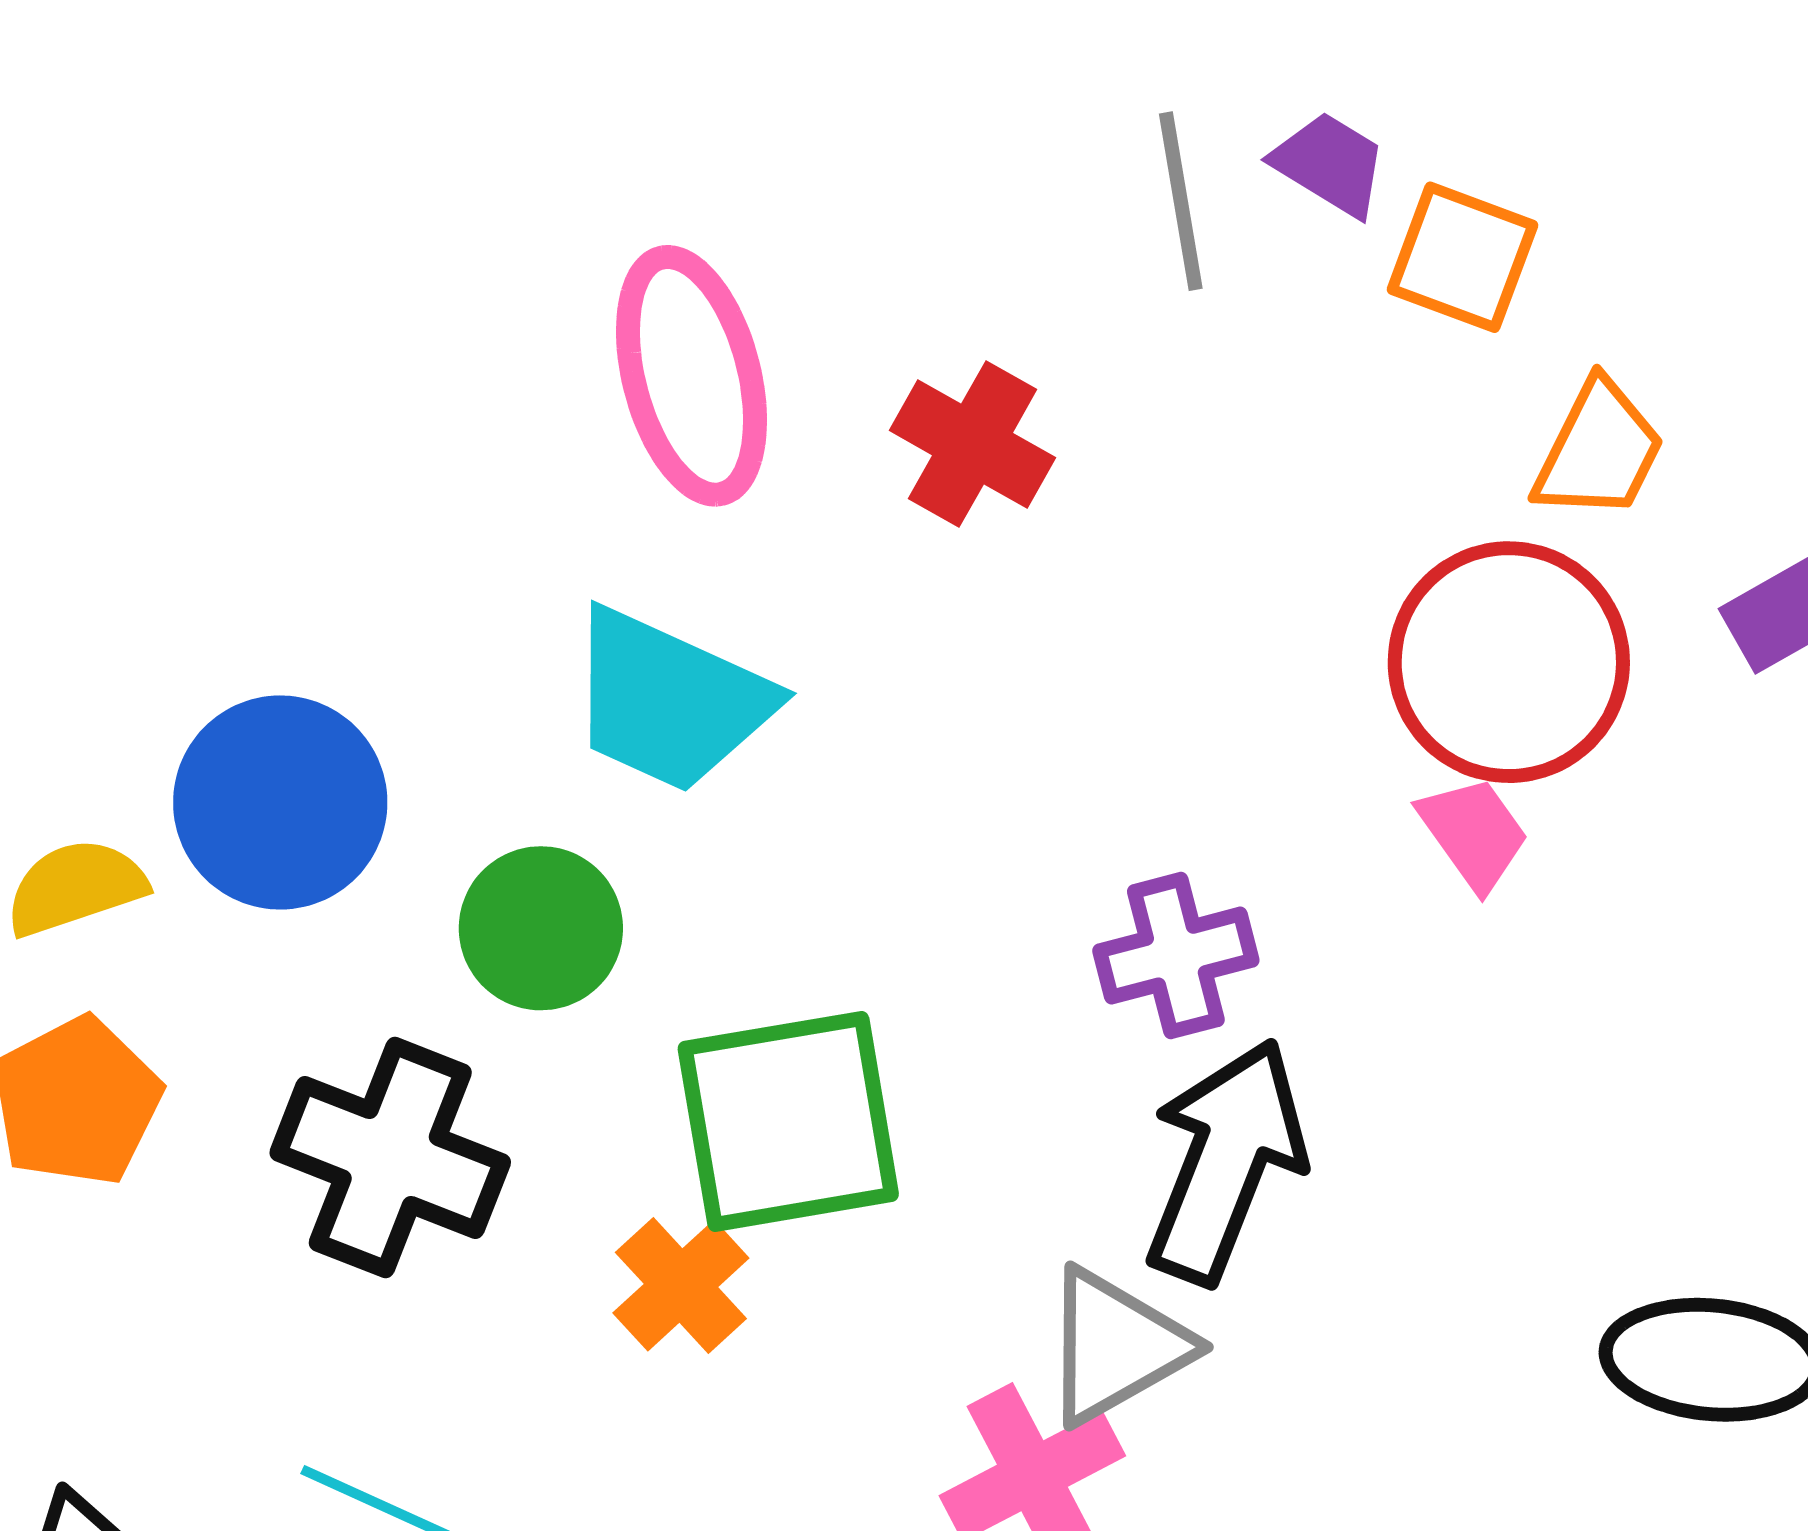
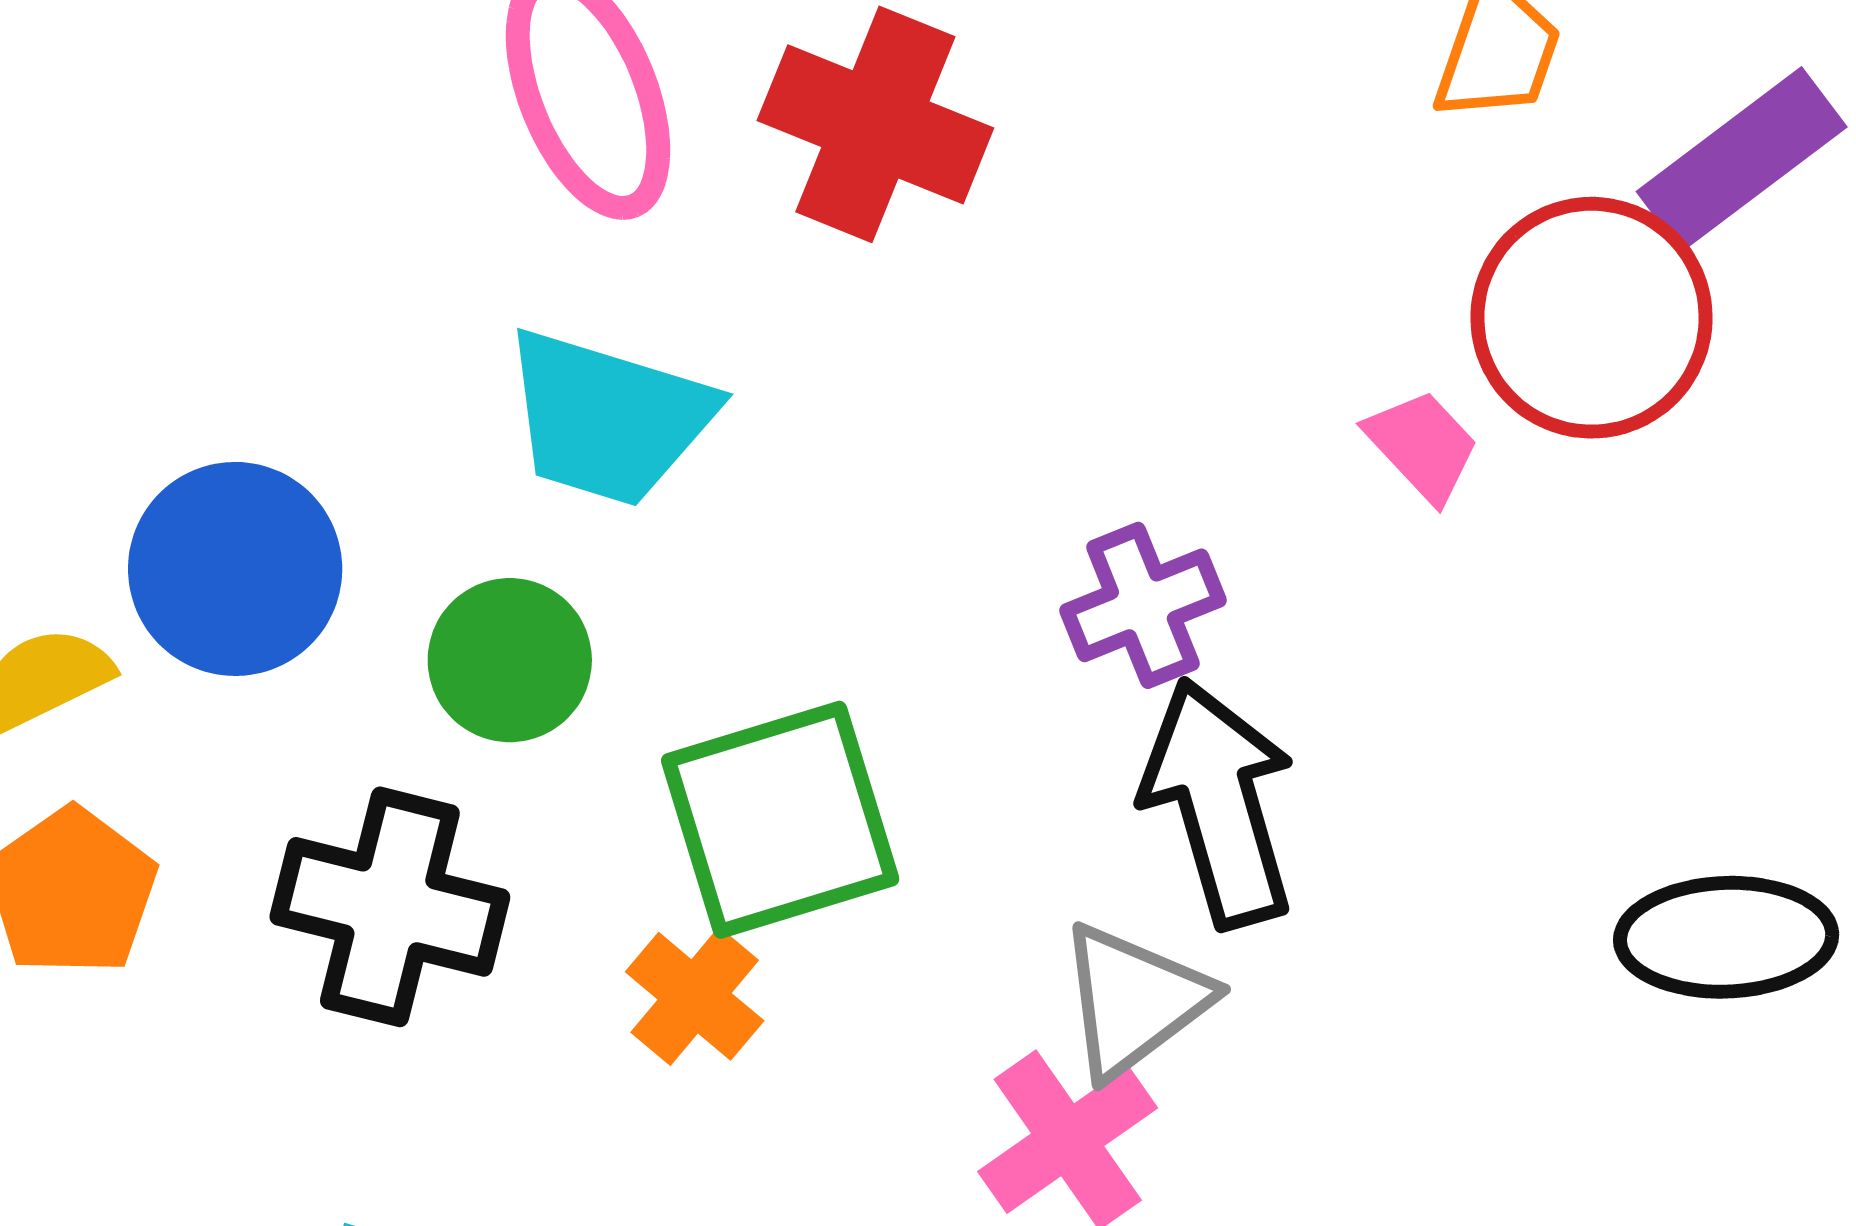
red cross: (973, 444) -> (875, 124), size x1.4
red circle: (1509, 662) -> (1592, 318), moved
black arrow: (1226, 1161) -> (1219, 803), turned -30

